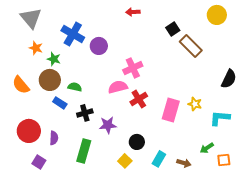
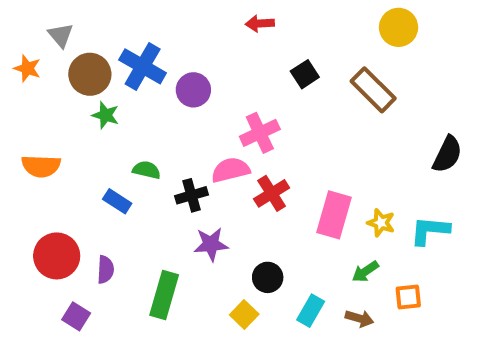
yellow circle: (217, 15) -> (399, 27), moved
gray triangle: (31, 18) -> (61, 35), size x0.6
black square: (173, 29) -> (305, 74), moved
orange star: (36, 48) -> (27, 68), moved
brown circle: (50, 80) -> (90, 74), moved
orange semicircle: (21, 85) -> (41, 166), turned -48
yellow star: (195, 104) -> (381, 223), moved
black cross: (85, 113) -> (191, 195), moved
green arrow: (207, 148) -> (365, 272), moved
orange square: (224, 160) -> (408, 297), moved

